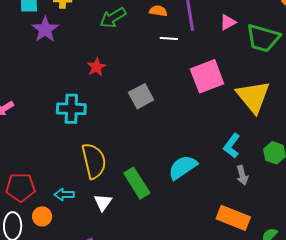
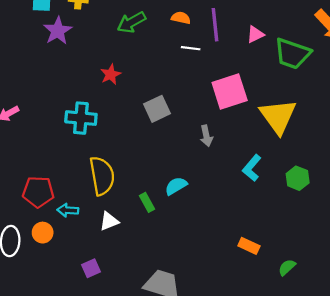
cyan semicircle: (183, 167) -> (176, 186), moved, size x0.7
gray arrow: (242, 175) -> (206, 136), moved
green rectangle: (137, 183) -> (147, 202), size x0.6
red pentagon: (20, 187) -> (38, 192), moved
white triangle: (103, 202) -> (109, 221), turned 30
orange rectangle: (233, 218) -> (249, 246), size x0.6

